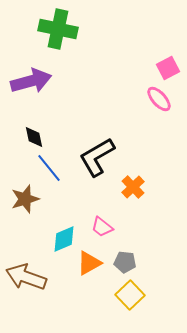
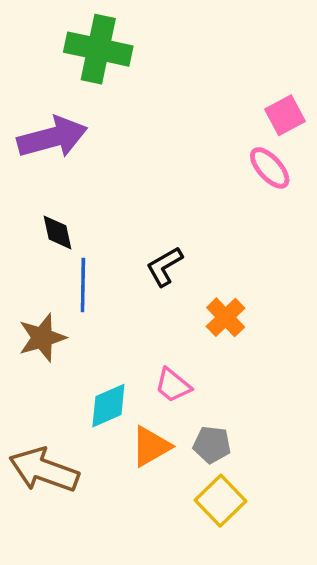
black L-shape: (97, 157) -> (164, 266), size x0.6
blue line: (49, 168) -> (83, 285), turned 40

